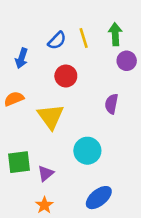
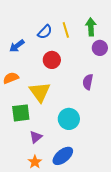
blue arrow: (22, 58) -> (17, 46), turned 35
green square: (19, 162) -> (21, 113), moved
blue ellipse: (99, 198) -> (63, 156), moved

